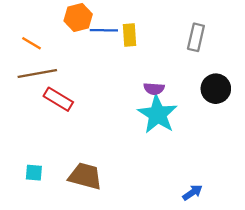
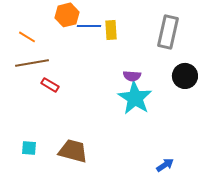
gray rectangle: (196, 37) -> (168, 32), size x1.4
red rectangle: (58, 99) -> (50, 85), size x0.7

